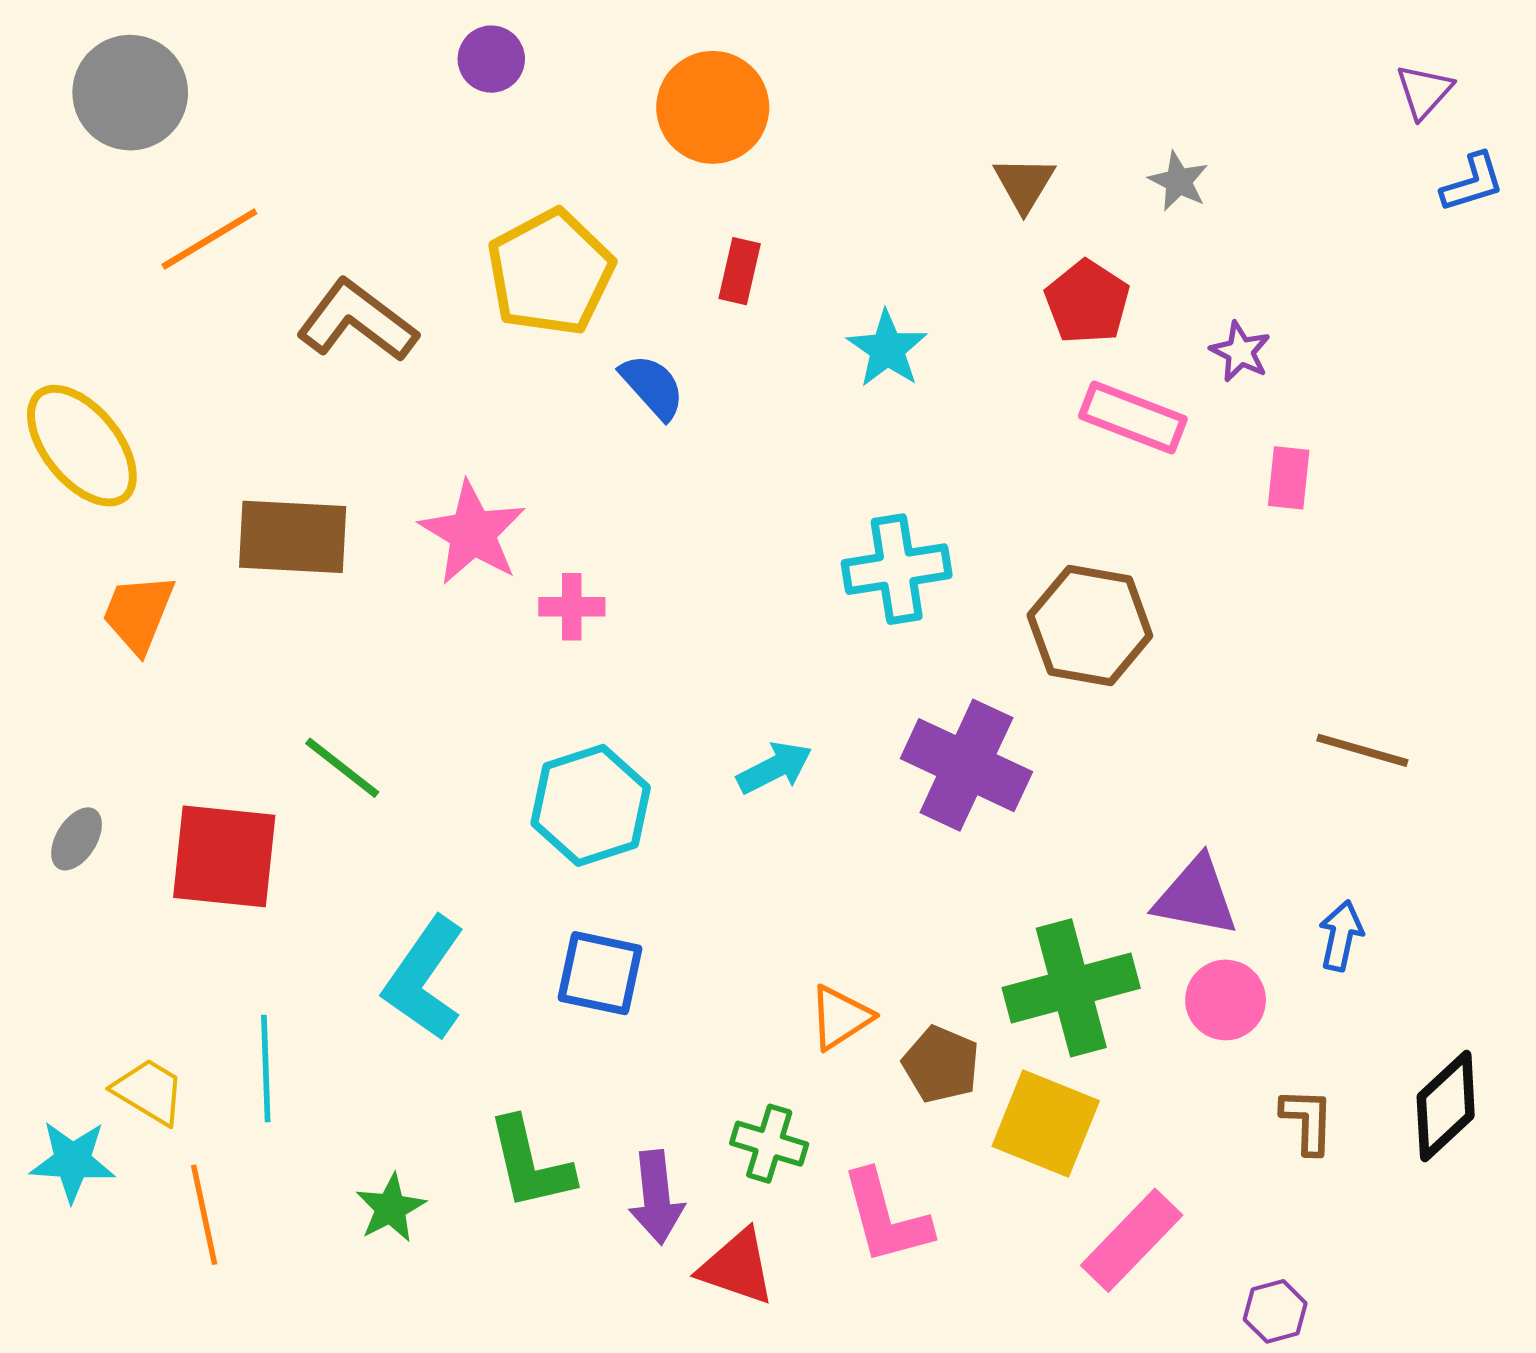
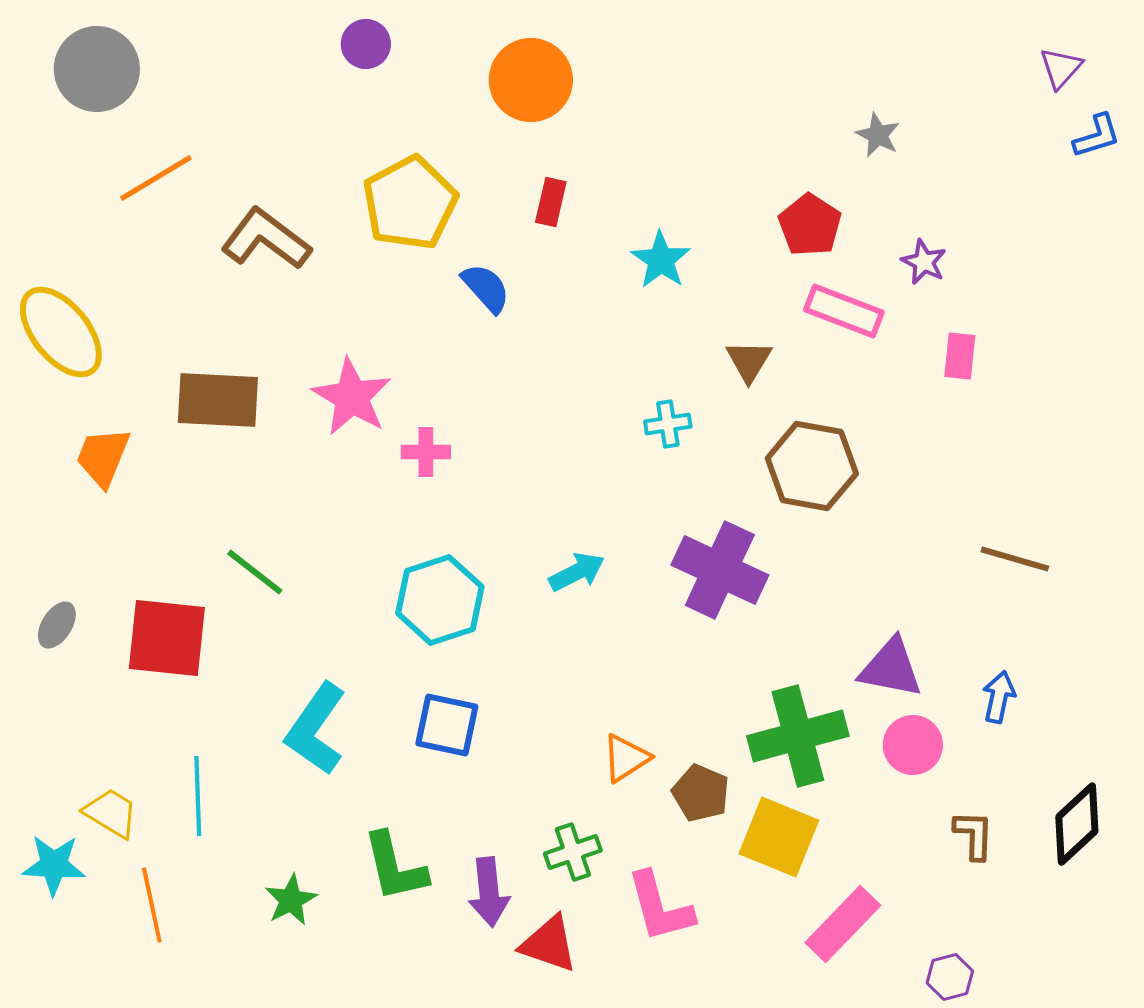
brown triangle: (1024, 184) -> (749, 361), moved
cyan cross: (897, 569) -> (668, 424), size x0.6
green cross: (769, 1144) -> (573, 852), turned -36

